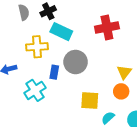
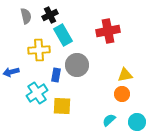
cyan rectangle: (61, 32) -> (63, 35), turned 35
yellow triangle: (124, 72) -> (125, 75), turned 42
yellow square: (90, 101) -> (62, 106), moved

